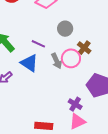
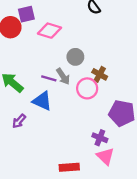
gray arrow: (57, 61) -> (63, 76), moved
pink triangle: (77, 121) -> (105, 156), turned -42

